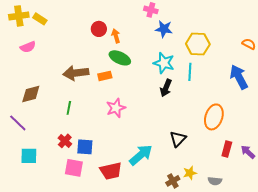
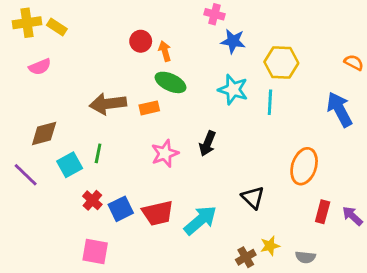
black arrow: (166, 88) -> (207, 144), moved
black triangle: (178, 139) -> (253, 197), turned -30
blue square: (85, 147) -> (121, 209), turned -30
cyan square: (29, 156) -> (70, 165), moved, turned -30
pink square: (74, 168) -> (95, 251), moved
red trapezoid: (111, 171) -> (158, 213), moved

